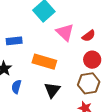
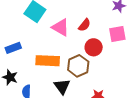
brown hexagon: (89, 83) -> (78, 66), moved

